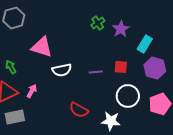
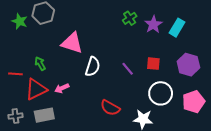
cyan rectangle: (145, 44) -> (177, 28), moved
white semicircle: (62, 70) -> (93, 67), turned -60
purple line: (96, 72) -> (128, 69), turned 56
pink arrow: (32, 91) -> (62, 88), turned -144

